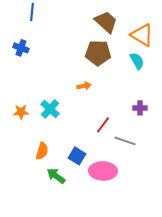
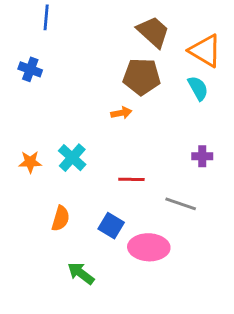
orange arrow: (84, 86) -> (121, 113), moved
red line: (103, 125) -> (131, 179), moved, turned 54
green arrow: (56, 176) -> (81, 273), moved

